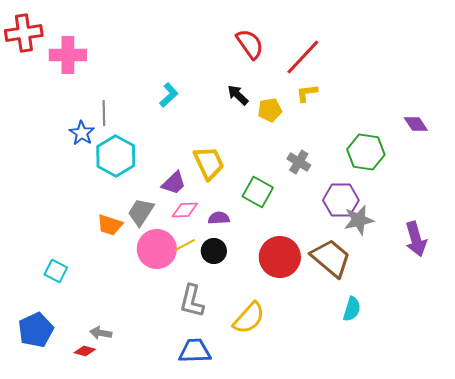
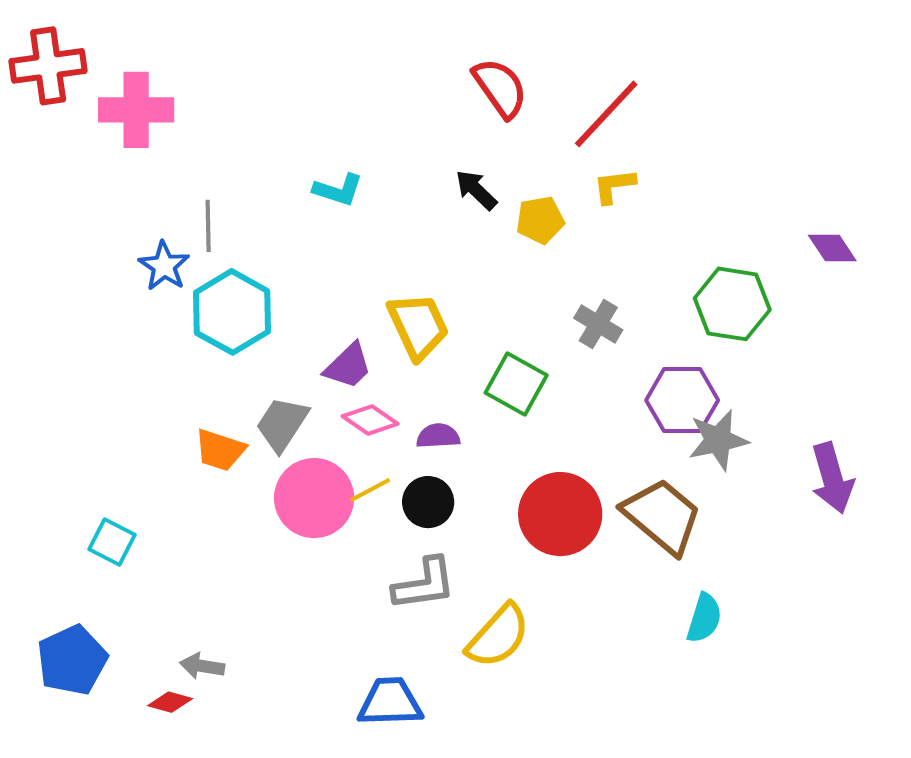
cyan L-shape: (169, 95) -> (338, 190), turned 60
pink diamond: (185, 210) -> (370, 420), turned 36
gray L-shape: (192, 301) -> (424, 584), moved, turned -112

